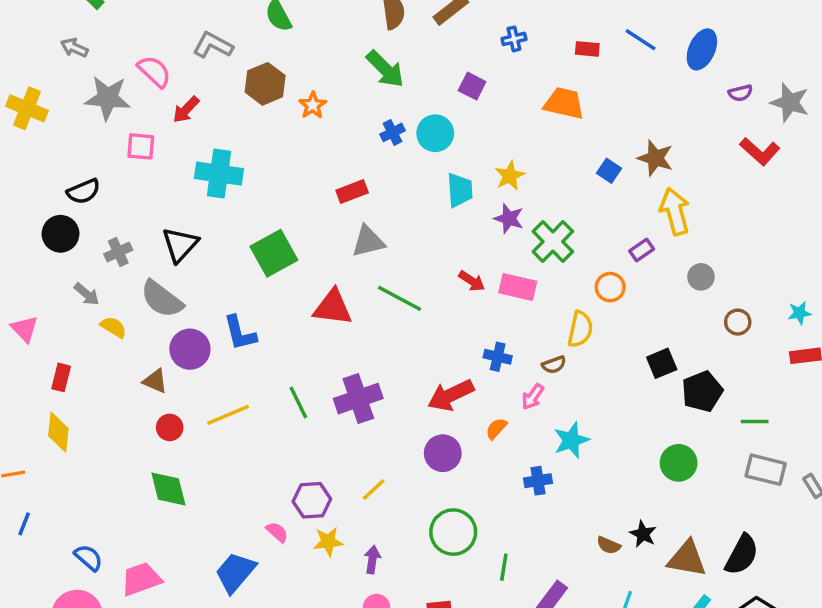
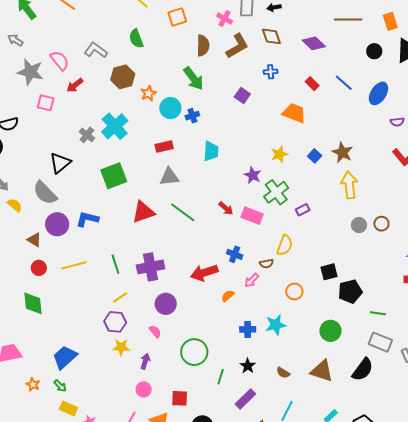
red rectangle: (587, 49) -> (312, 84), turned 32
cyan circle: (435, 133) -> (170, 108), moved
cyan cross: (219, 174) -> (115, 126), moved, turned 32
yellow star: (510, 176) -> (279, 154), moved
cyan trapezoid: (460, 190) -> (211, 151), moved
purple rectangle: (642, 250) -> (303, 210), moved
gray cross: (118, 252) -> (87, 135), moved, turned -35
orange circle: (610, 287) -> (294, 291), moved
red triangle: (333, 307) -> (143, 212), turned -35
brown circle: (738, 322) -> (381, 224), moved
blue L-shape: (240, 333) -> (87, 219), turned 110
cyan star: (571, 440) -> (276, 325), moved
purple circle: (443, 453) -> (166, 304), moved
yellow line: (374, 489) -> (120, 297), moved
pink semicircle: (277, 532) -> (155, 331), moved
black star: (643, 534) -> (248, 366), moved
black semicircle: (742, 555) -> (363, 370), moved
brown triangle: (687, 559) -> (322, 371), moved

